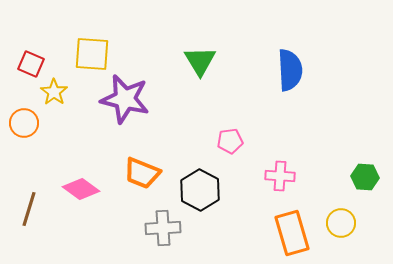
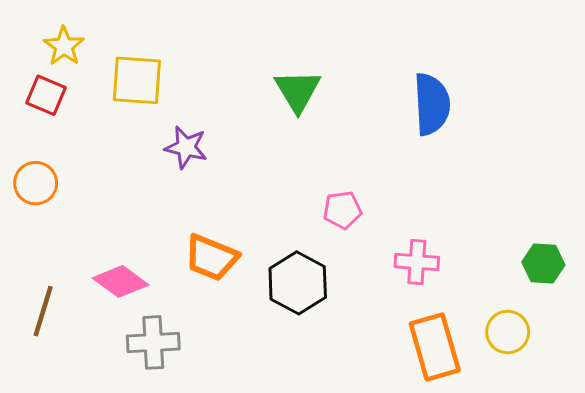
yellow star: (54, 92) -> (64, 46), moved
purple star: (125, 99) -> (186, 147), size x0.6
gray cross: (163, 228) -> (153, 342), moved

